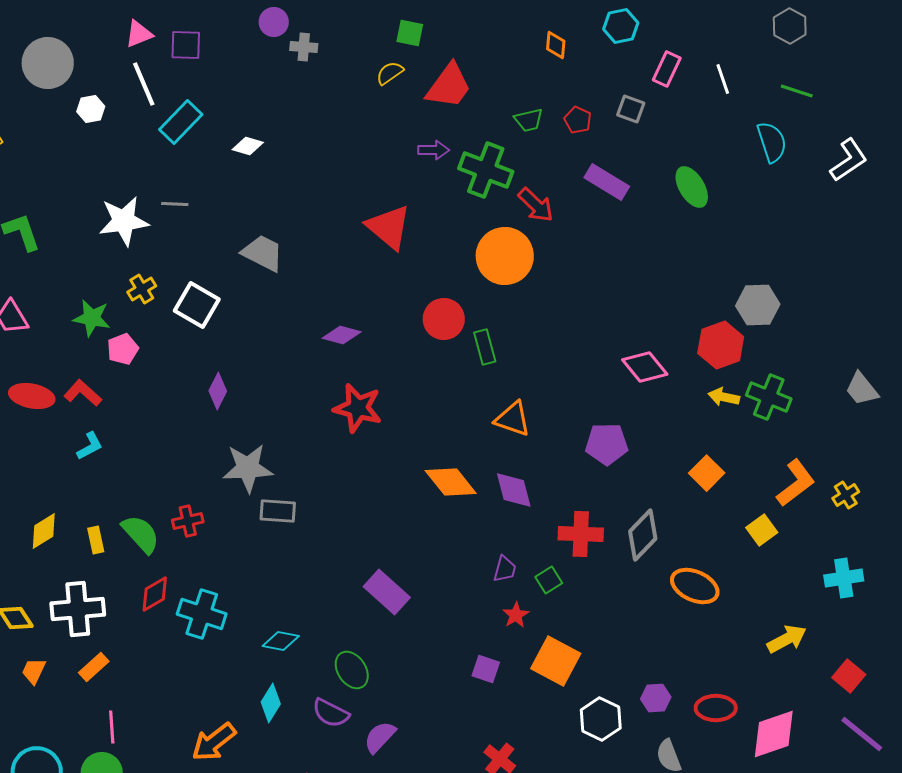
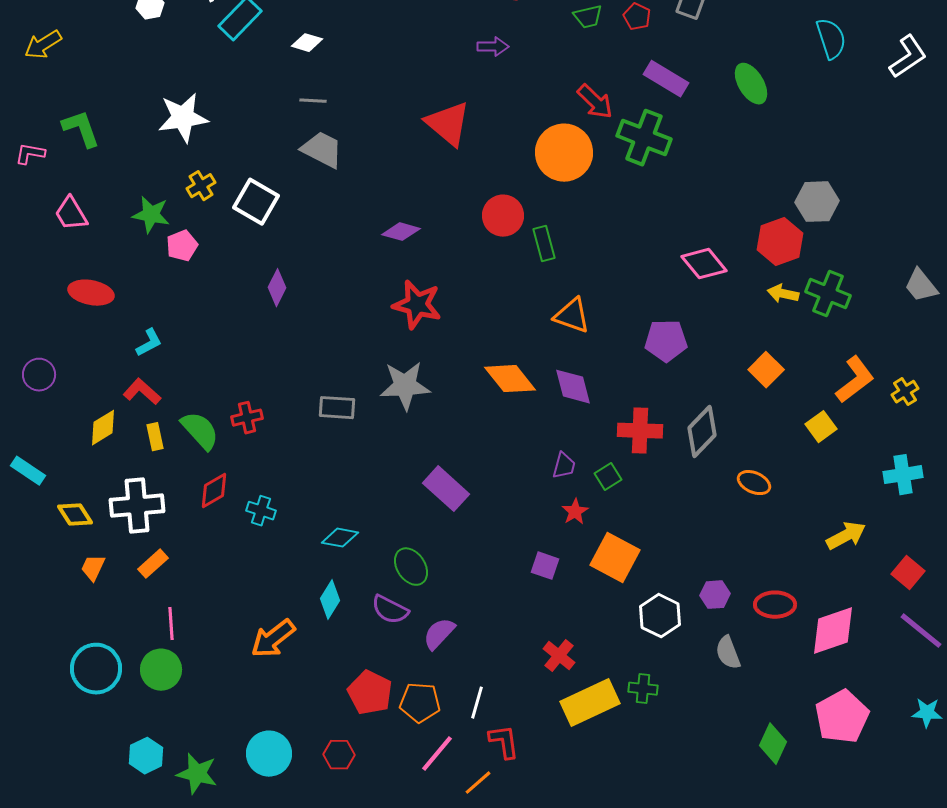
green cross: (486, 170) -> (644, 138), moved
gray line: (175, 204) -> (313, 101), moved
red L-shape: (83, 393) -> (142, 392), moved
gray star: (248, 468) -> (405, 386), moved
orange ellipse: (695, 586) -> (754, 483), size x0.7
cyan cross: (202, 614) -> (261, 511), size x0.6

